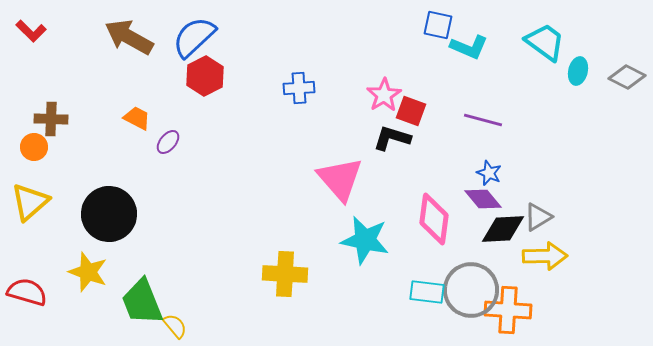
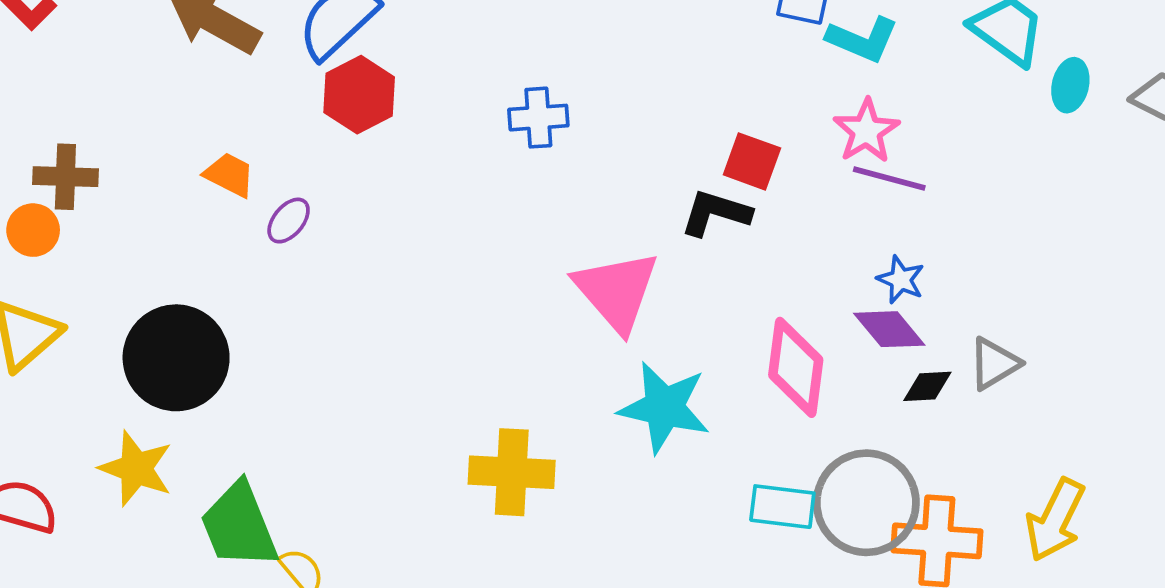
pink star: (384, 95) -> (866, 131), moved
black diamond: (503, 229) -> (927, 386), size x0.6
yellow arrow: (545, 256) -> (1055, 520), moved, turned 117

